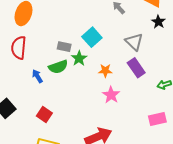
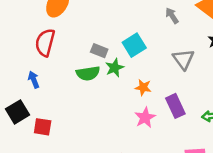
purple rectangle: (136, 68) -> (175, 106), moved
blue arrow: (37, 76) -> (34, 80), moved
red square: (44, 115) -> (43, 127), moved, turned -35

